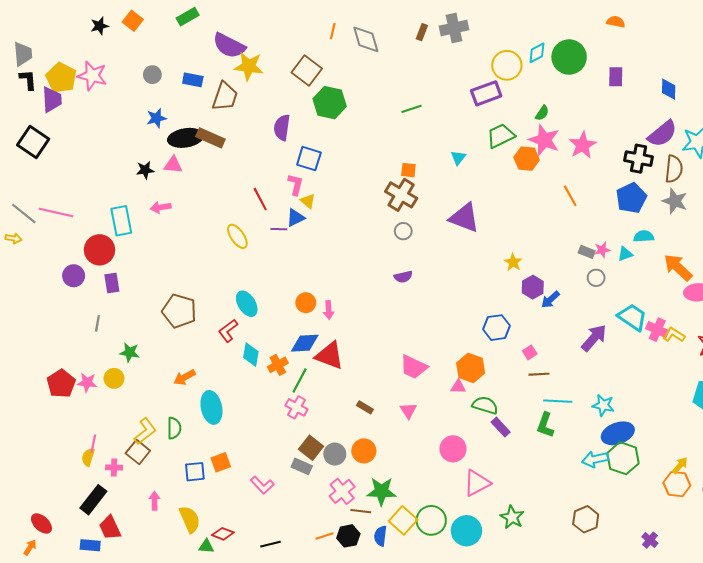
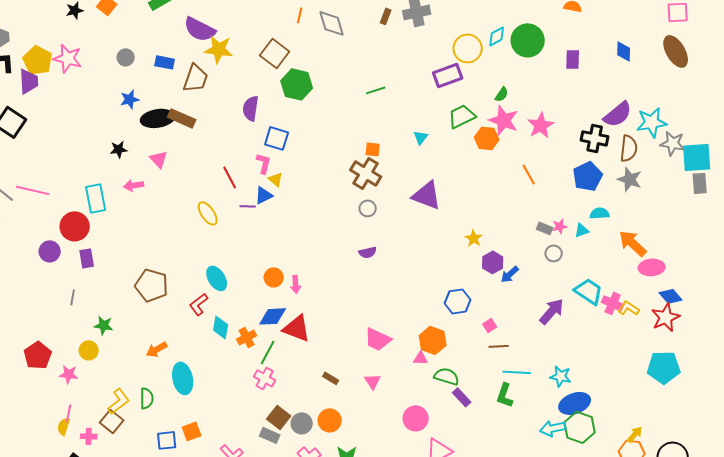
blue diamond: (669, 89) -> (624, 51), moved
pink triangle: (173, 165) -> (159, 159), moved, turned 42
pink star: (87, 383) -> (69, 374), moved

